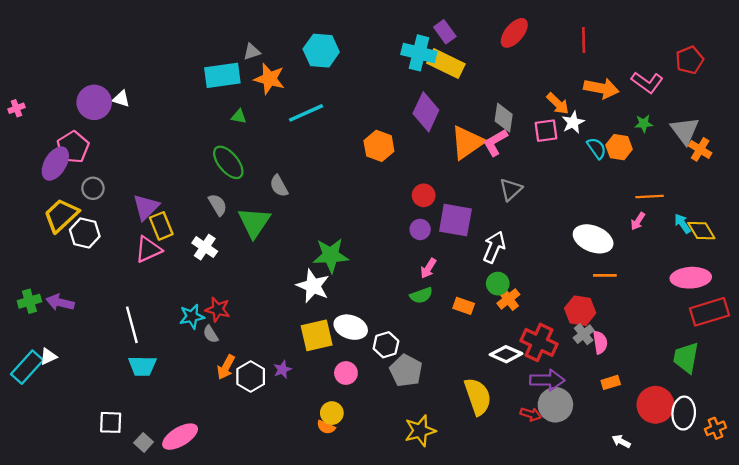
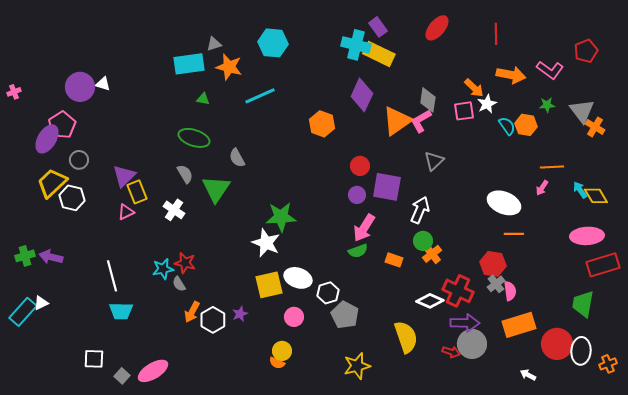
green ellipse: (228, 162) -> (194, 138), turned -32
pink triangle: (148, 249) -> (126, 212), size x0.7
pink arrow: (428, 268) -> (364, 228), size x1.6
orange rectangle: (611, 382) -> (519, 325), size x2.0

